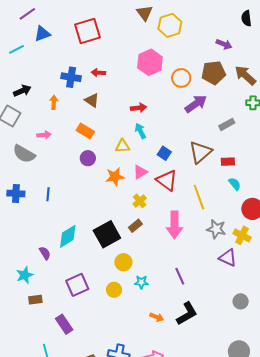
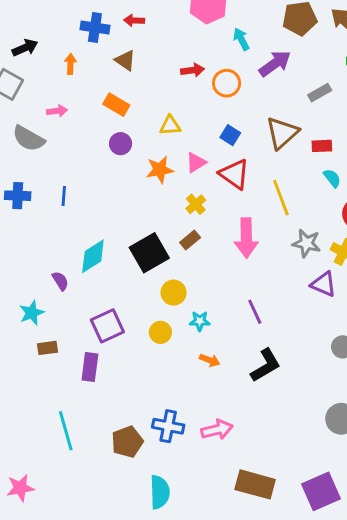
orange circle: (181, 78) -> (227, 83), moved
cyan arrow: (140, 131) -> (241, 39), moved
orange arrow: (157, 317) -> (210, 360), moved
purple rectangle: (64, 324) -> (90, 367), moved, turned 42

